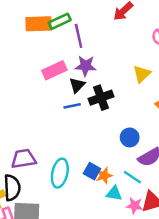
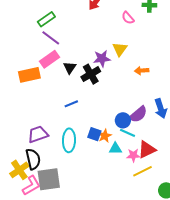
orange rectangle: (39, 24) -> (29, 75), moved
purple line: (79, 36) -> (51, 38), moved, turned -30
purple star: (86, 66) -> (102, 59), moved
blue line: (72, 106) -> (71, 104), moved
blue circle: (130, 137) -> (123, 120), moved

